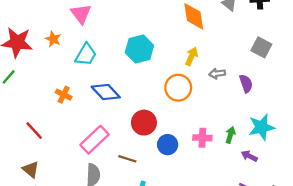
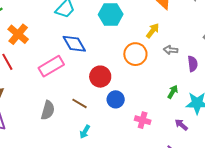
orange cross: (64, 95) -> (18, 34), moved, size x1.5
green arrow: (230, 135) -> (173, 92), moved
pink cross: (202, 138) -> (143, 120), moved
pink rectangle: (95, 140) -> (51, 66), moved

